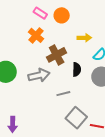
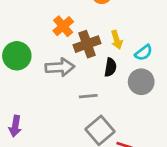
orange cross: (36, 35) -> (63, 26), moved
yellow arrow: (84, 38) -> (117, 40), moved, turned 64

